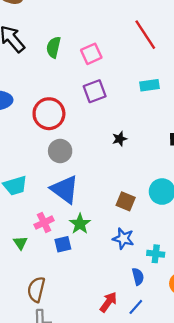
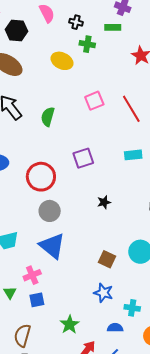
pink square: (91, 54) -> (94, 101), moved
green star: (80, 224) -> (70, 325), moved
blue square: (63, 244) -> (37, 300), moved
blue semicircle: (138, 276) -> (115, 328), turned -77

